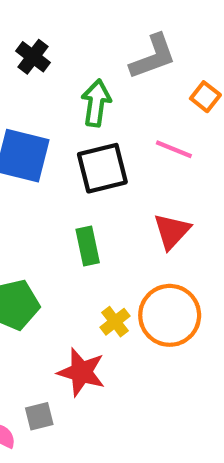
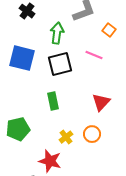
red triangle: (172, 231) -> (101, 102), moved
orange circle: (170, 315) -> (92, 134), size x0.6

